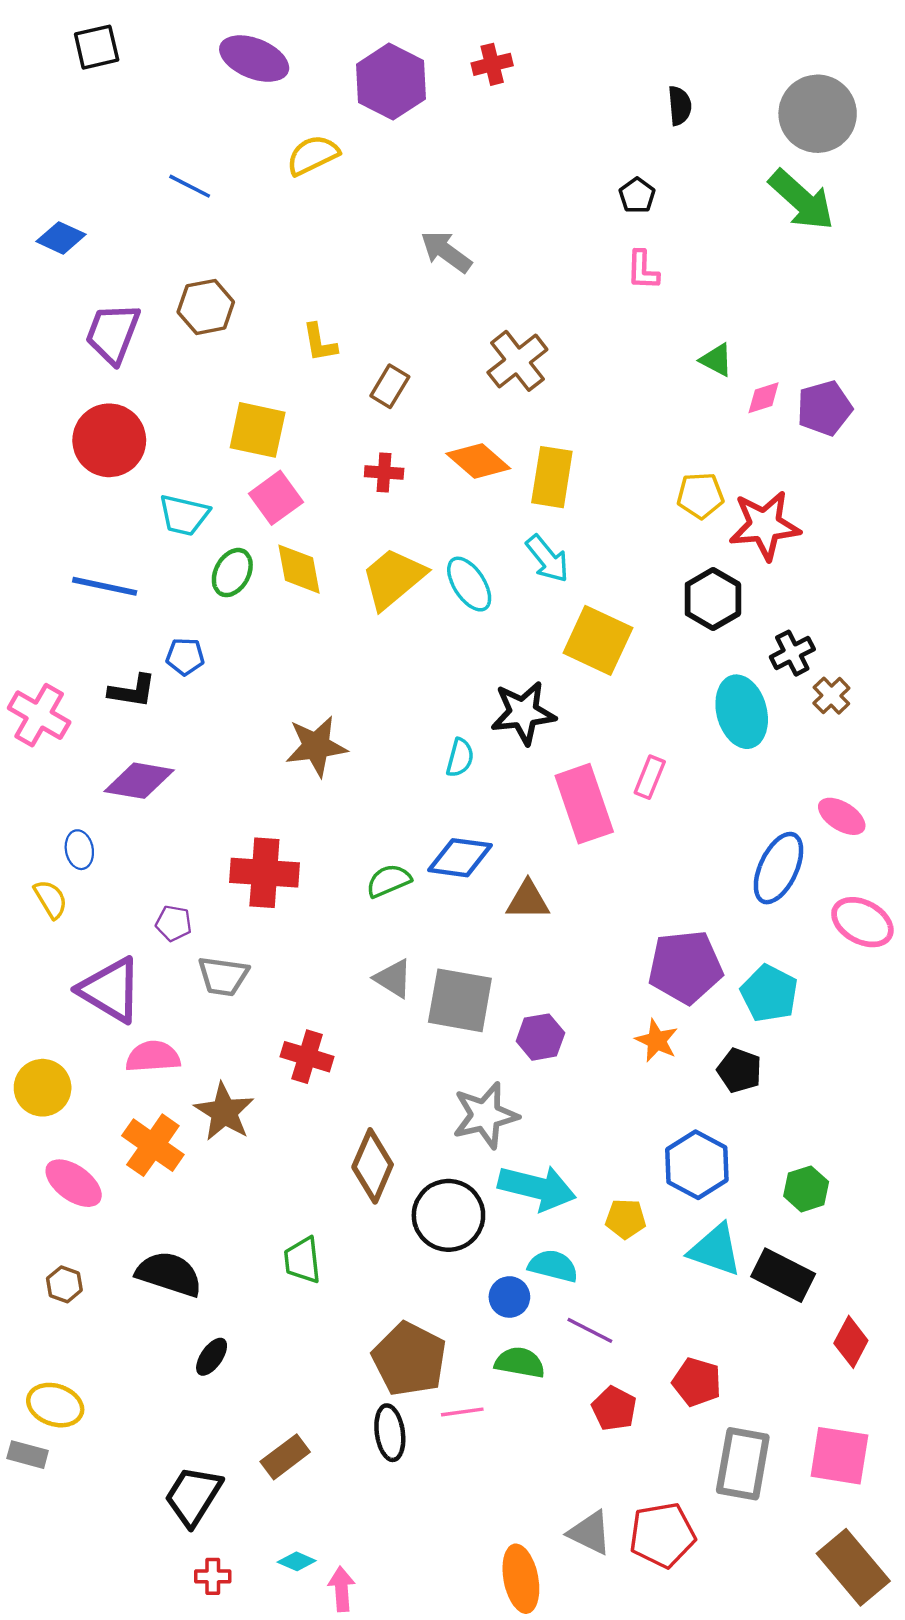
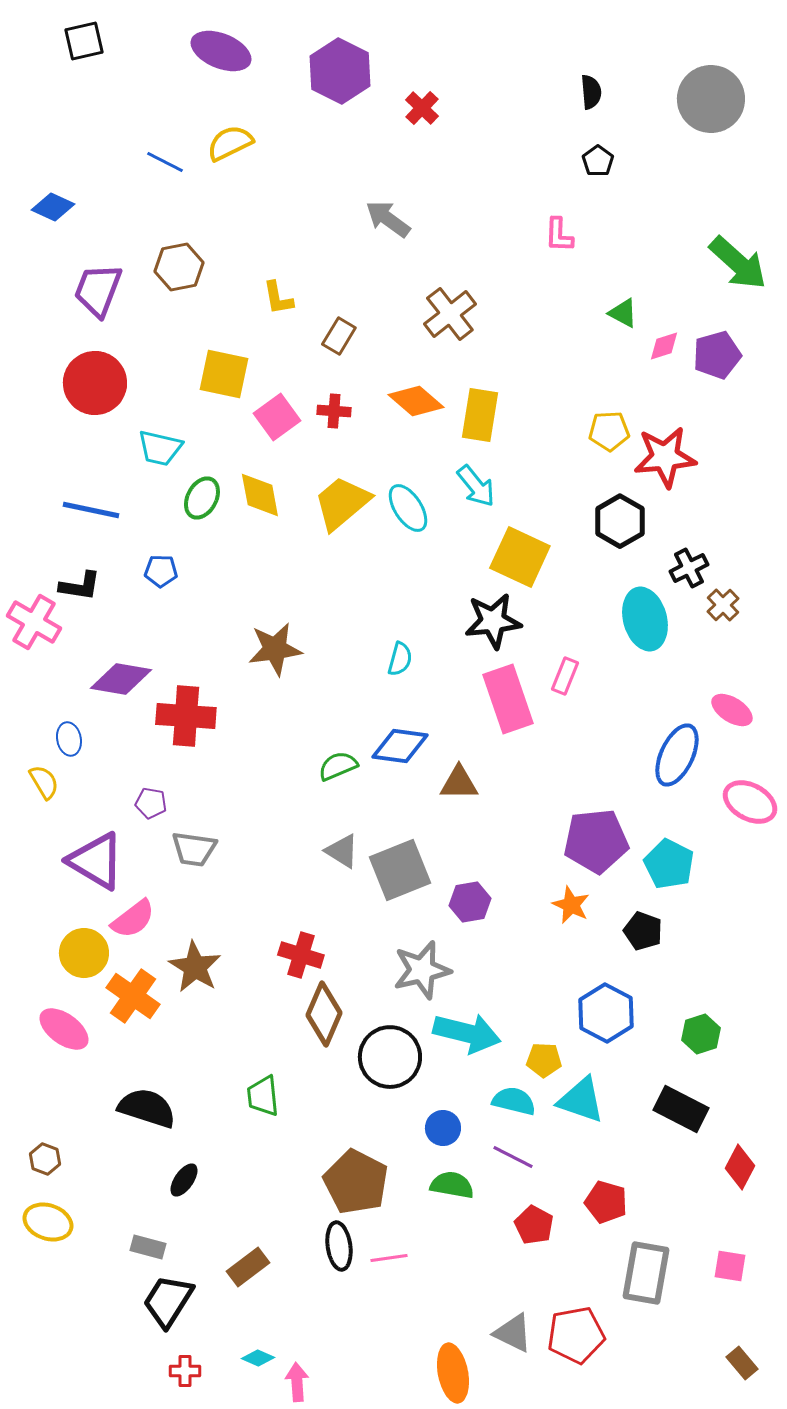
red cross: (492, 64) -> (422, 108), moved, turned -32
yellow semicircle: (313, 155) -> (230, 143), moved
black pentagon: (637, 195) -> (598, 161), moved
green arrow: (801, 200) -> (738, 263), moved
pink square: (276, 498) -> (277, 417), moved
black L-shape: (132, 691) -> (80, 586), moved
black star: (523, 713) -> (493, 621), moved
red cross: (264, 873) -> (186, 716), moved
gray square: (460, 1000) -> (400, 870), turned -32
pink semicircle: (153, 1057) -> (133, 919), turned 147
red cross: (307, 1057) -> (301, 955), moved
yellow circle: (43, 1088) -> (84, 953), moved
cyan triangle: (715, 1250) -> (581, 1100), moved
cyan semicircle: (553, 1266) -> (514, 1101), moved
brown hexagon: (64, 1284) -> (45, 1159), moved
pink line: (462, 1412) -> (389, 1258), moved
gray rectangle: (28, 1455) -> (148, 1247), moved
pink square: (839, 1456) -> (730, 1266), size x0.6
brown rectangle: (853, 1567) -> (742, 1363), size x0.5

